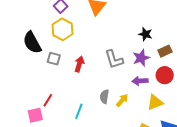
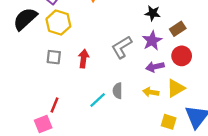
black semicircle: (32, 43) -> (25, 19), moved, turned 85
gray L-shape: (114, 59) -> (122, 47), turned 85
yellow arrow: (122, 100) -> (151, 92), moved, turned -112
cyan line: (79, 111) -> (98, 100), moved, turned 35

